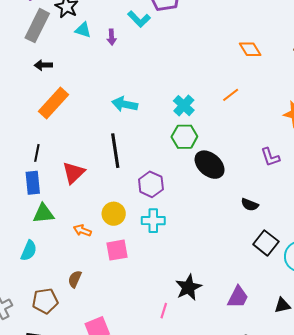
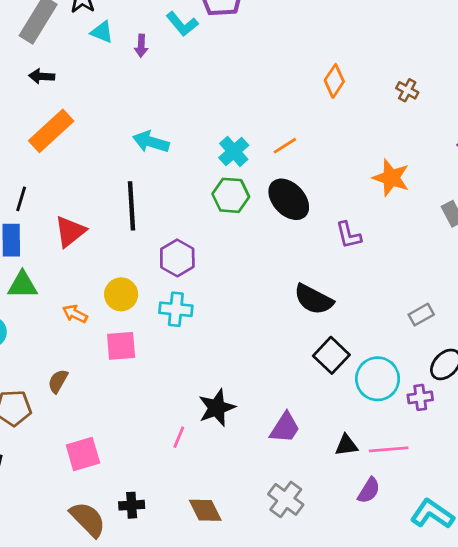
orange diamond: (250, 49) -> (334, 81), turned 60
orange line: (231, 95) -> (285, 146), moved
black ellipse: (210, 165) -> (289, 199), moved
black semicircle: (250, 205) -> (314, 299), size x1.6

